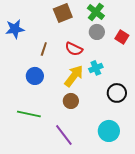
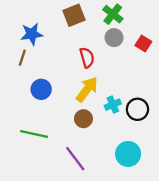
blue star: (15, 29) -> (32, 34), moved
brown line: (44, 49) -> (22, 58), moved
red semicircle: (74, 49) -> (87, 58), turned -132
cyan cross: (96, 68) -> (113, 105), moved

